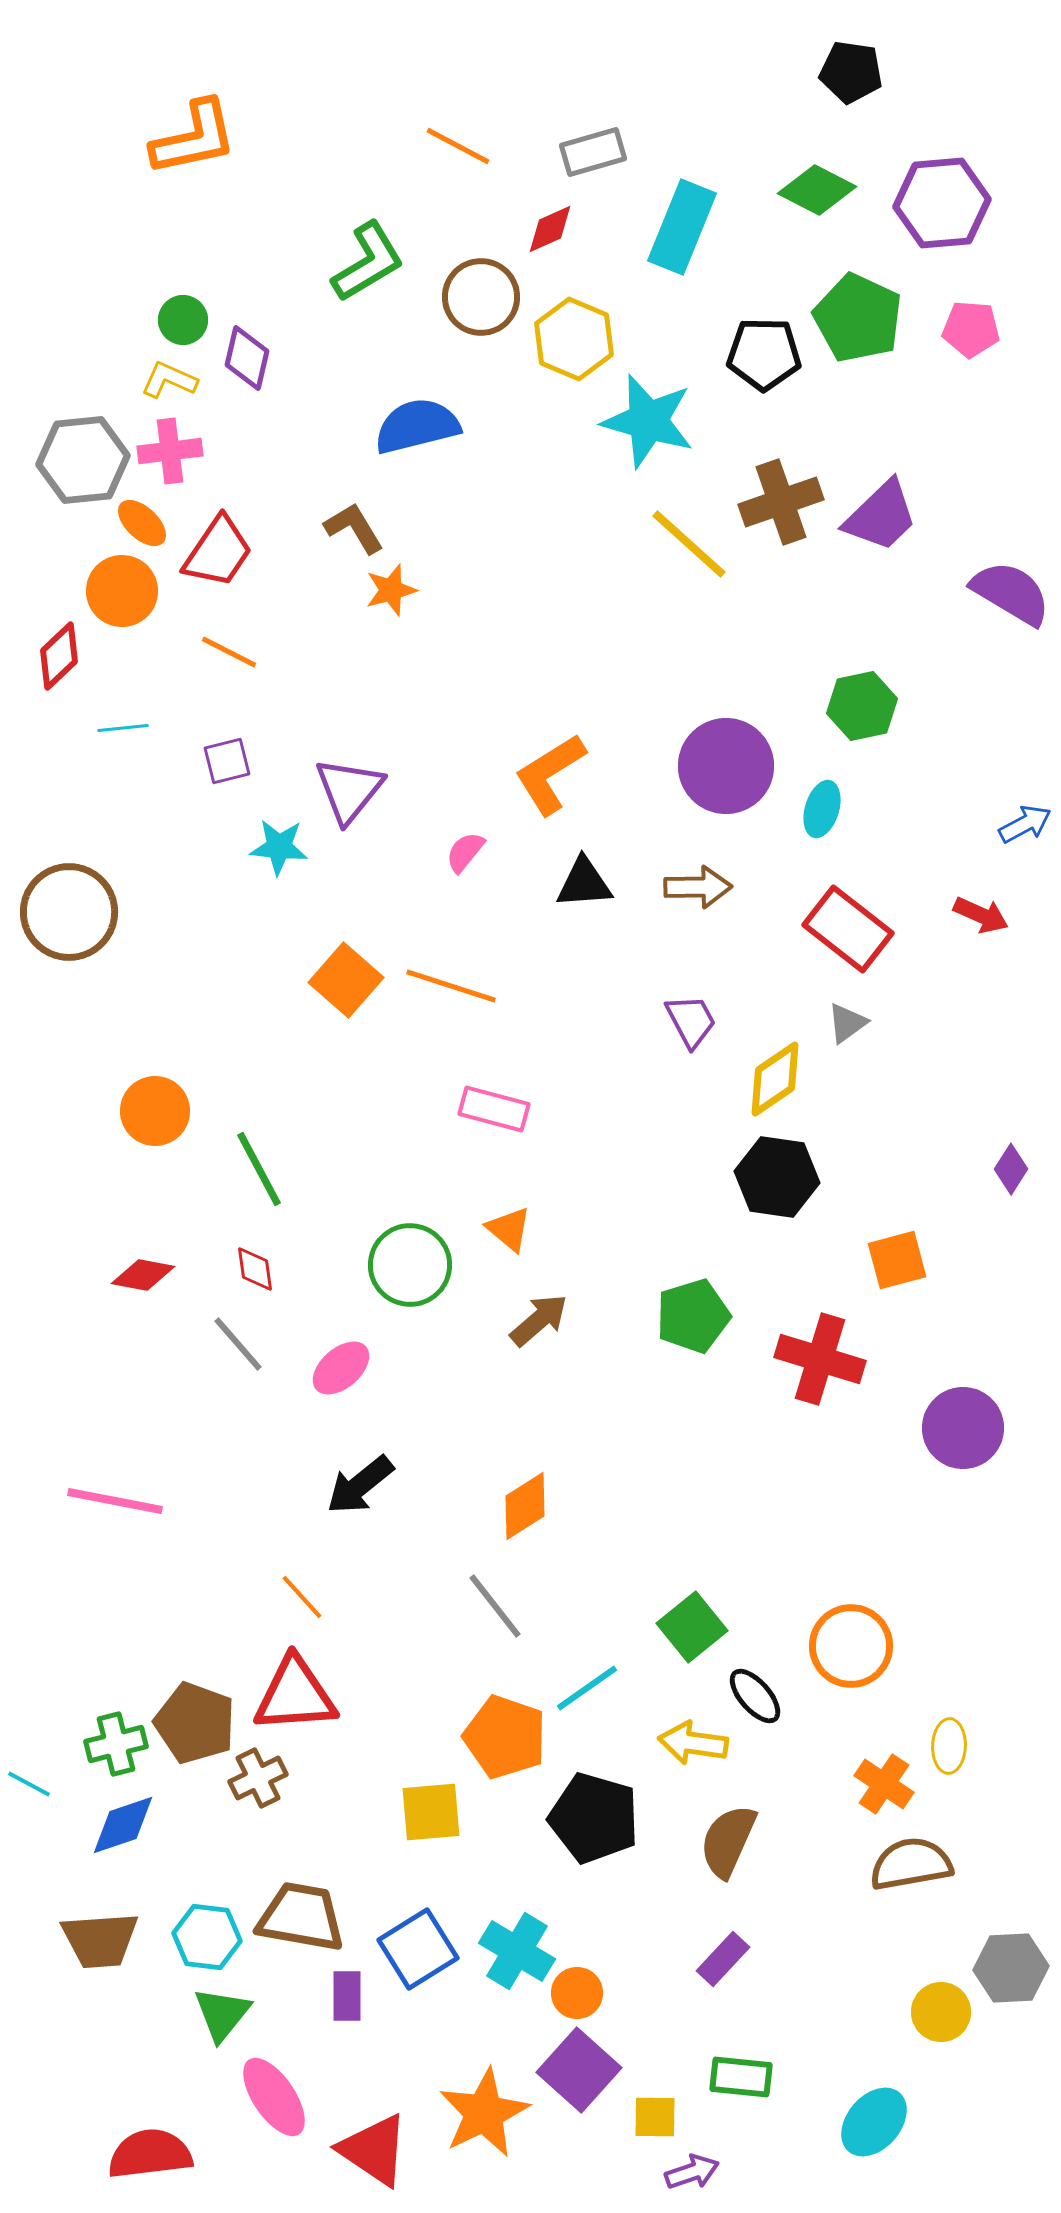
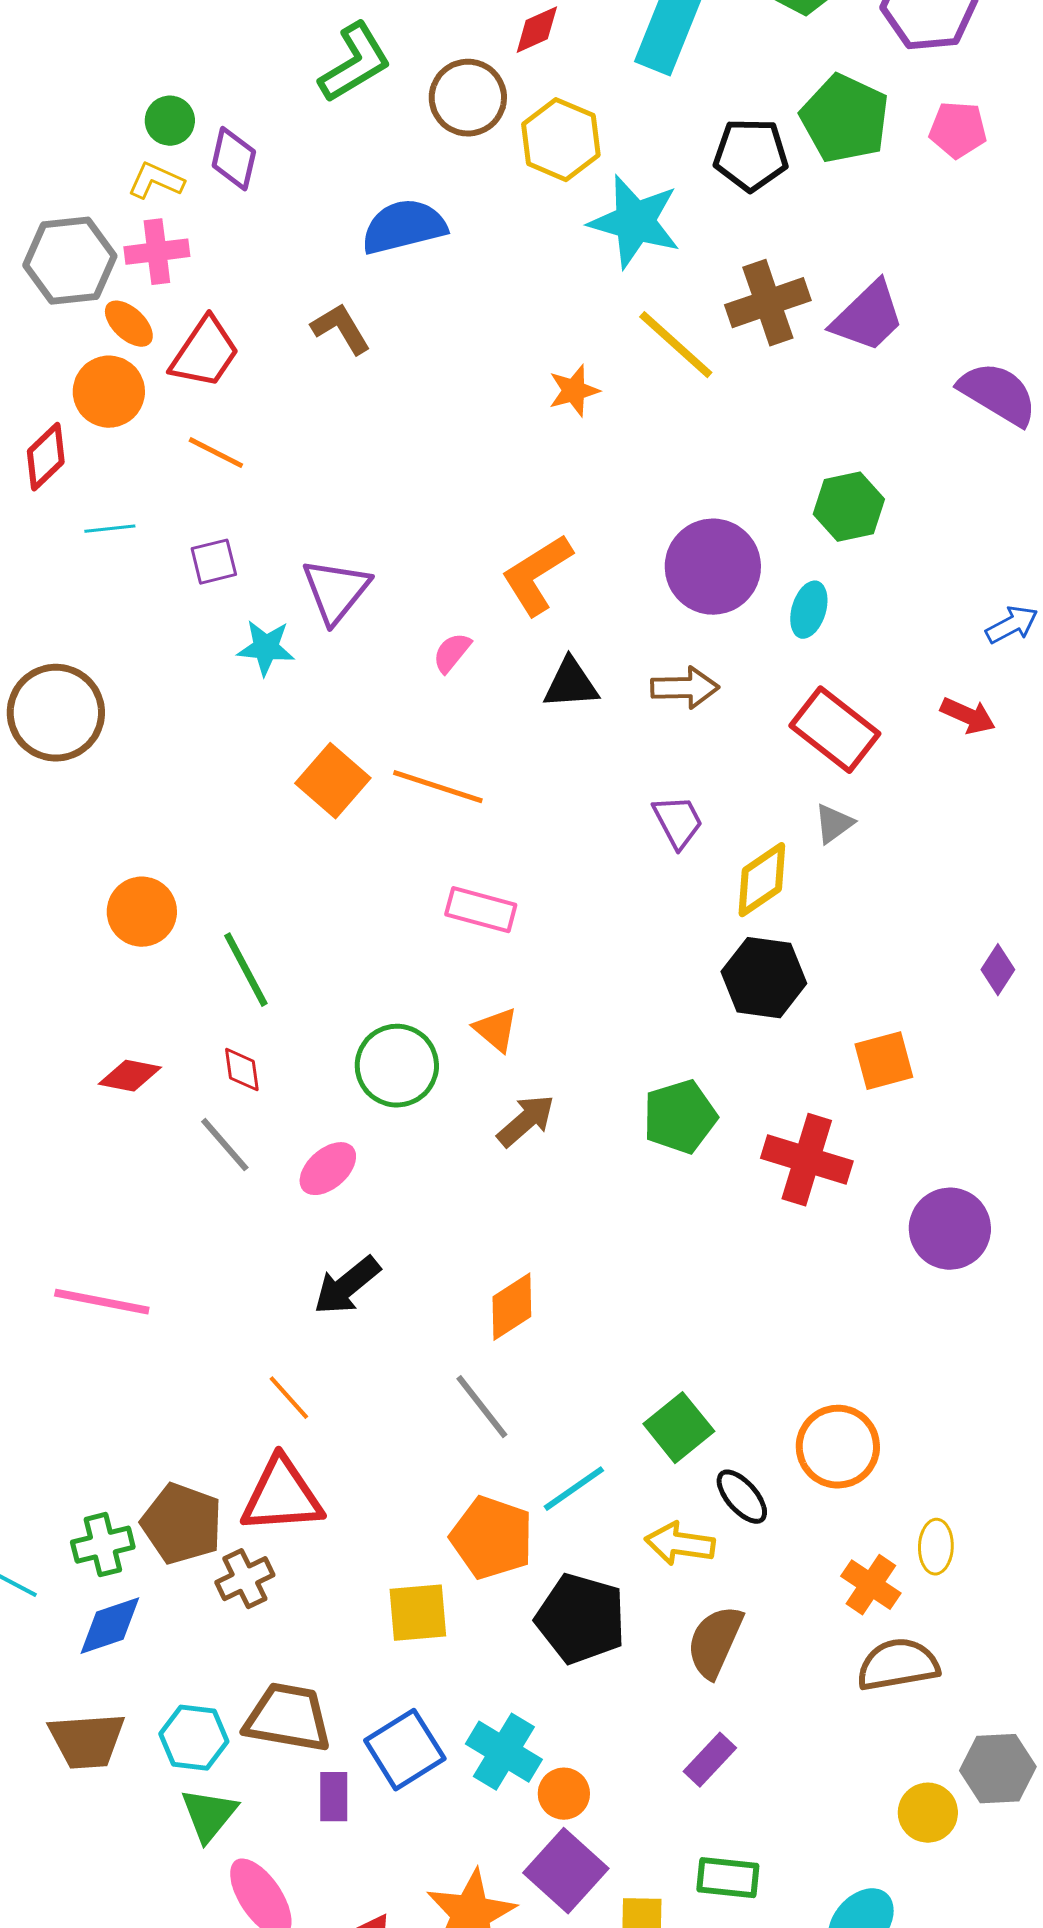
orange star: (391, 590) -> (574, 391), moved

